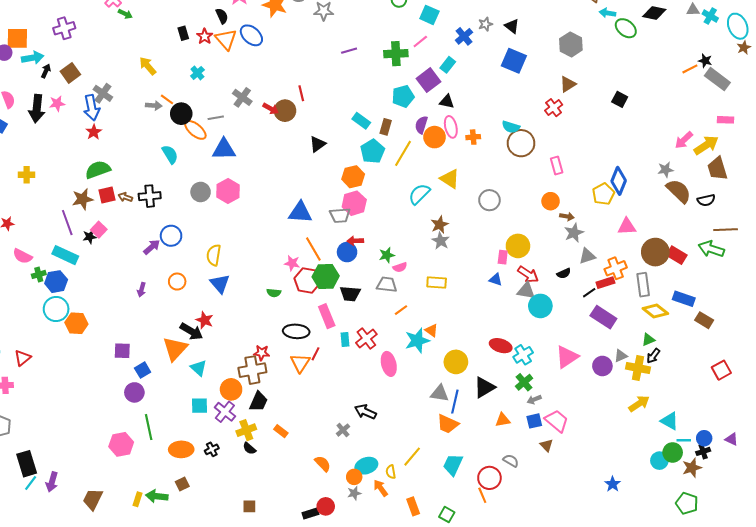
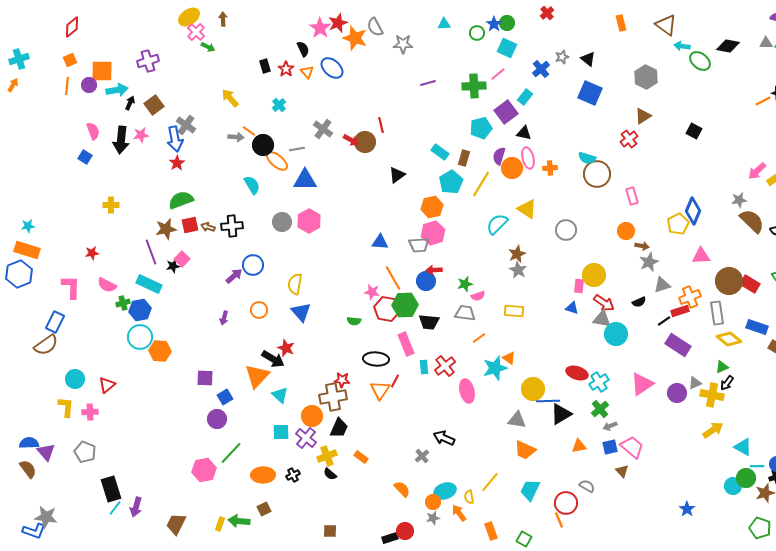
orange triangle: (226, 39) -> (307, 72), size x0.6
blue triangle: (300, 212) -> (380, 242), size x0.7
blue line: (455, 402) -> (548, 401), moved, turned 75
green line: (149, 427) -> (231, 453), turned 55

